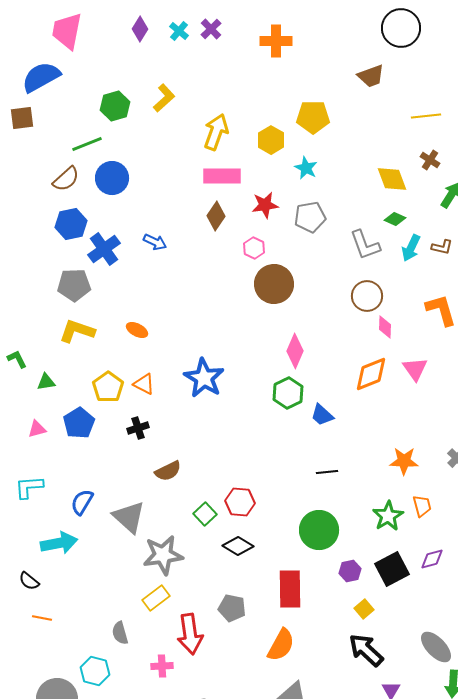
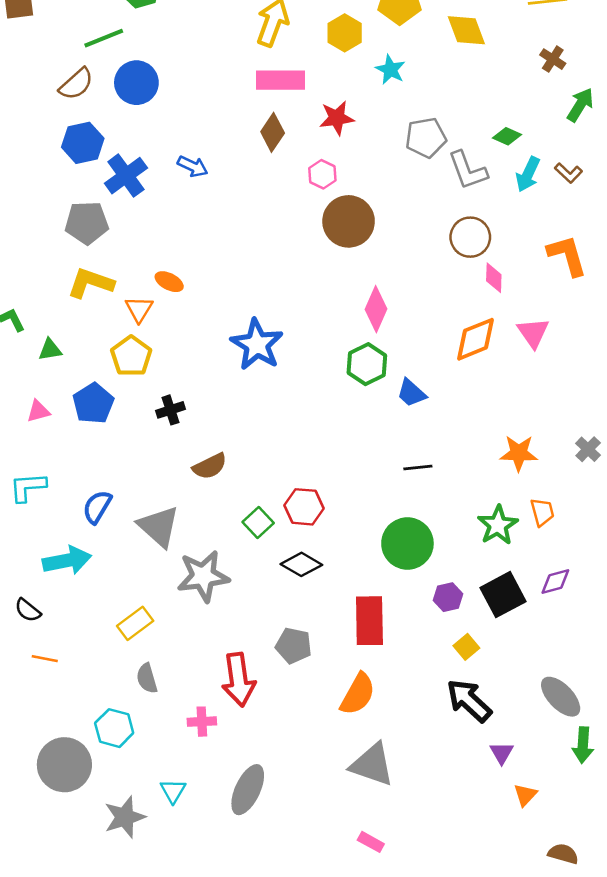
yellow diamond: (392, 179) -> (466, 30), moved
gray pentagon: (310, 217) -> (426, 138), moved
brown L-shape: (442, 247) -> (568, 173), turned 30
orange triangle: (144, 384) -> (139, 309), moved, turned 35
yellow rectangle: (156, 598) -> (135, 623), moved

